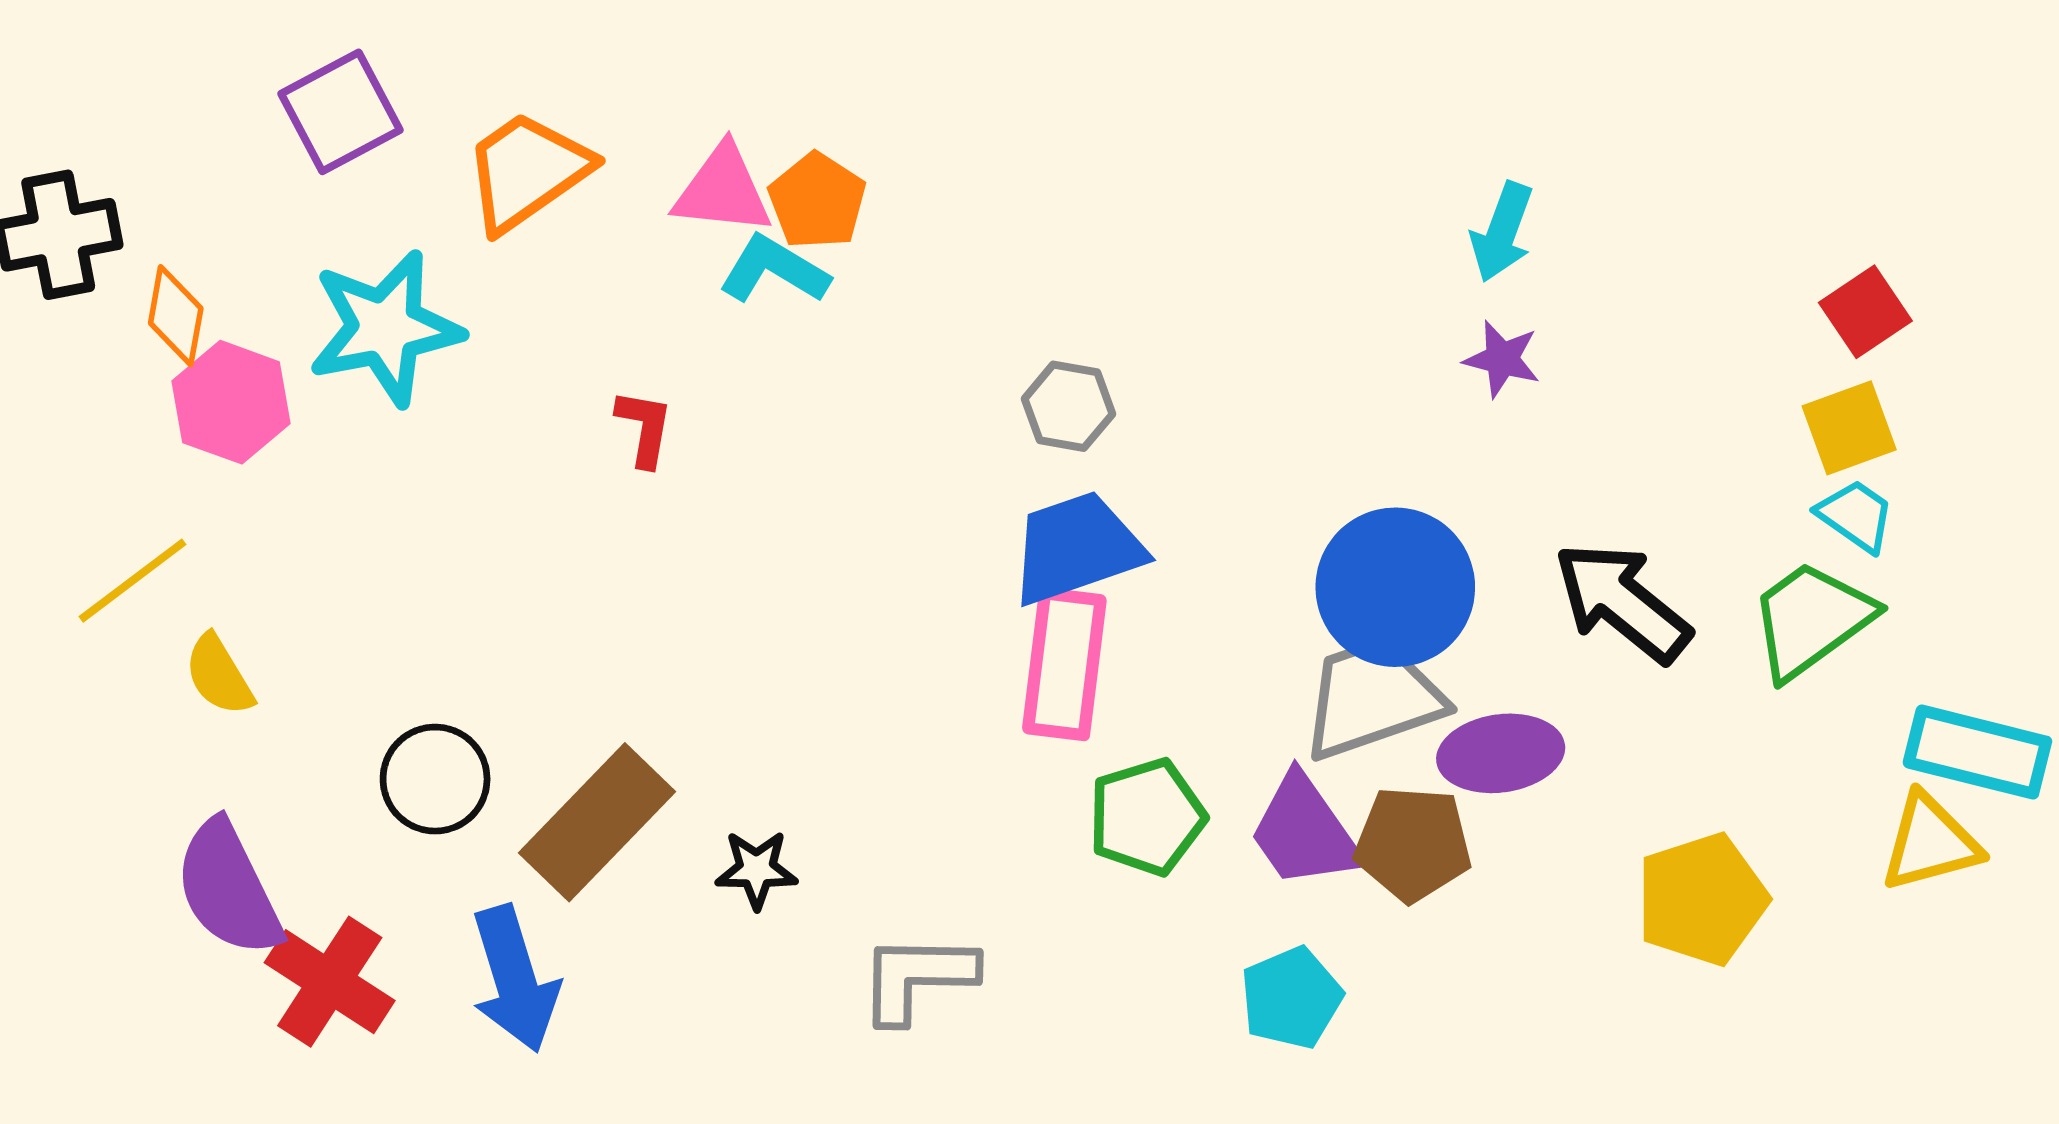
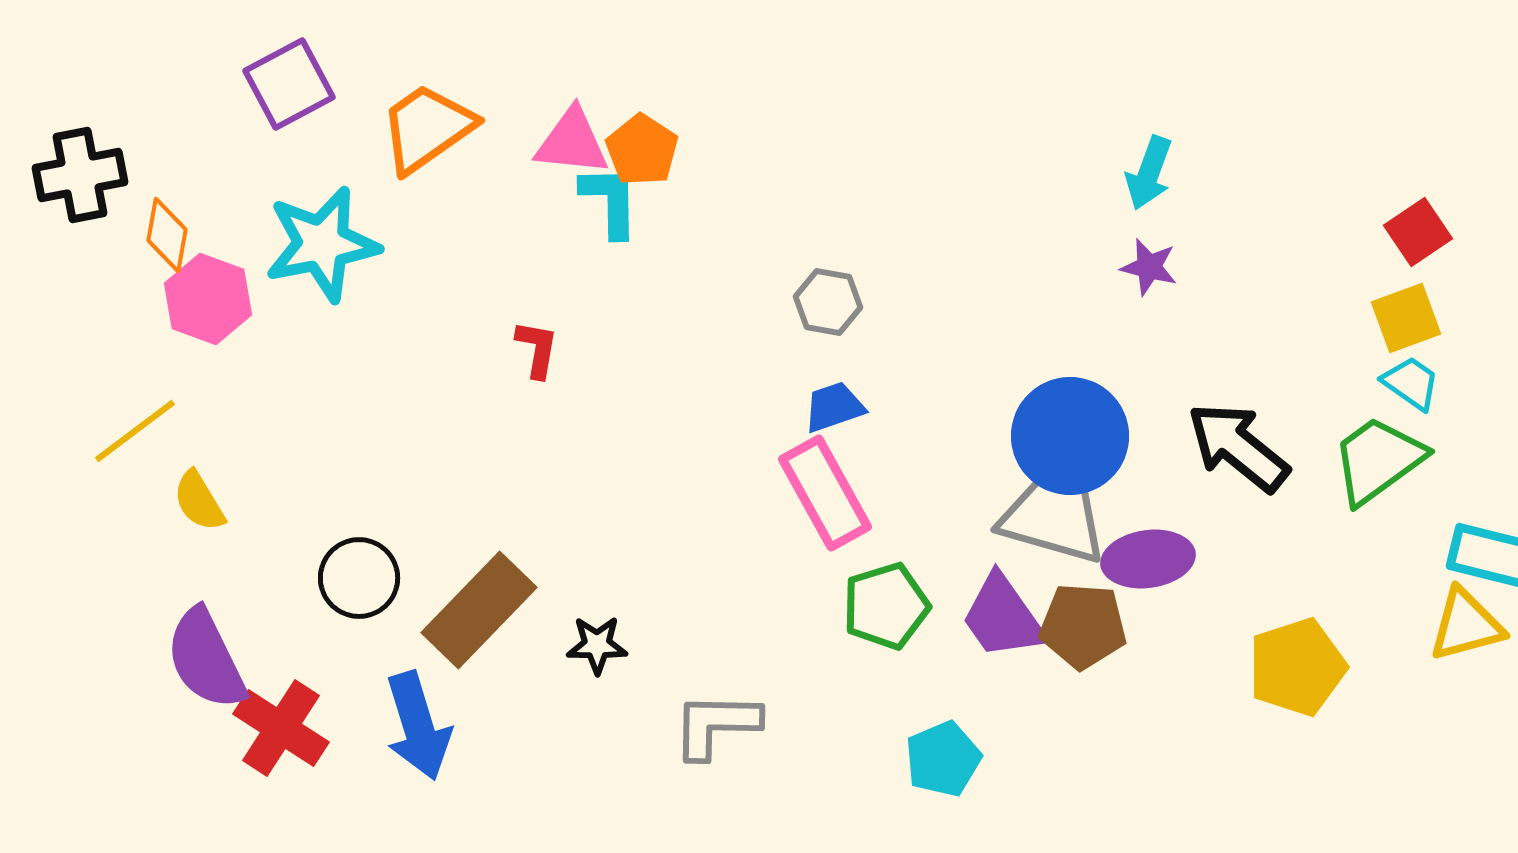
cyan L-shape: (774, 270) -> (610, 201), turned 58
red L-shape: (644, 428) -> (537, 349), moved
blue trapezoid: (1077, 548) -> (834, 407), size x0.6
pink rectangle: (1064, 664) -> (825, 493), turned -36
gray trapezoid: (1372, 698) -> (1053, 518), turned 35
cyan pentagon: (1291, 998) -> (943, 759), moved

